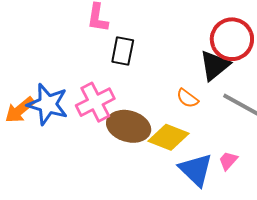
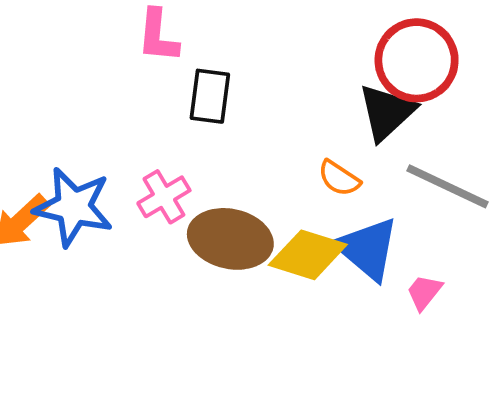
pink cross: (95, 102) -> (164, 197), size x0.7
blue triangle: (196, 170) -> (367, 249), moved

